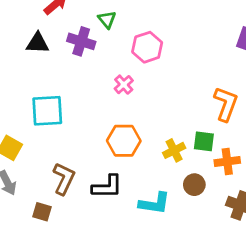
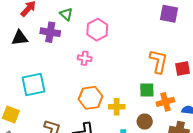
pink cross: (124, 85) -> (85, 58), turned -32
yellow cross: (174, 150) -> (117, 107), moved, turned 35

